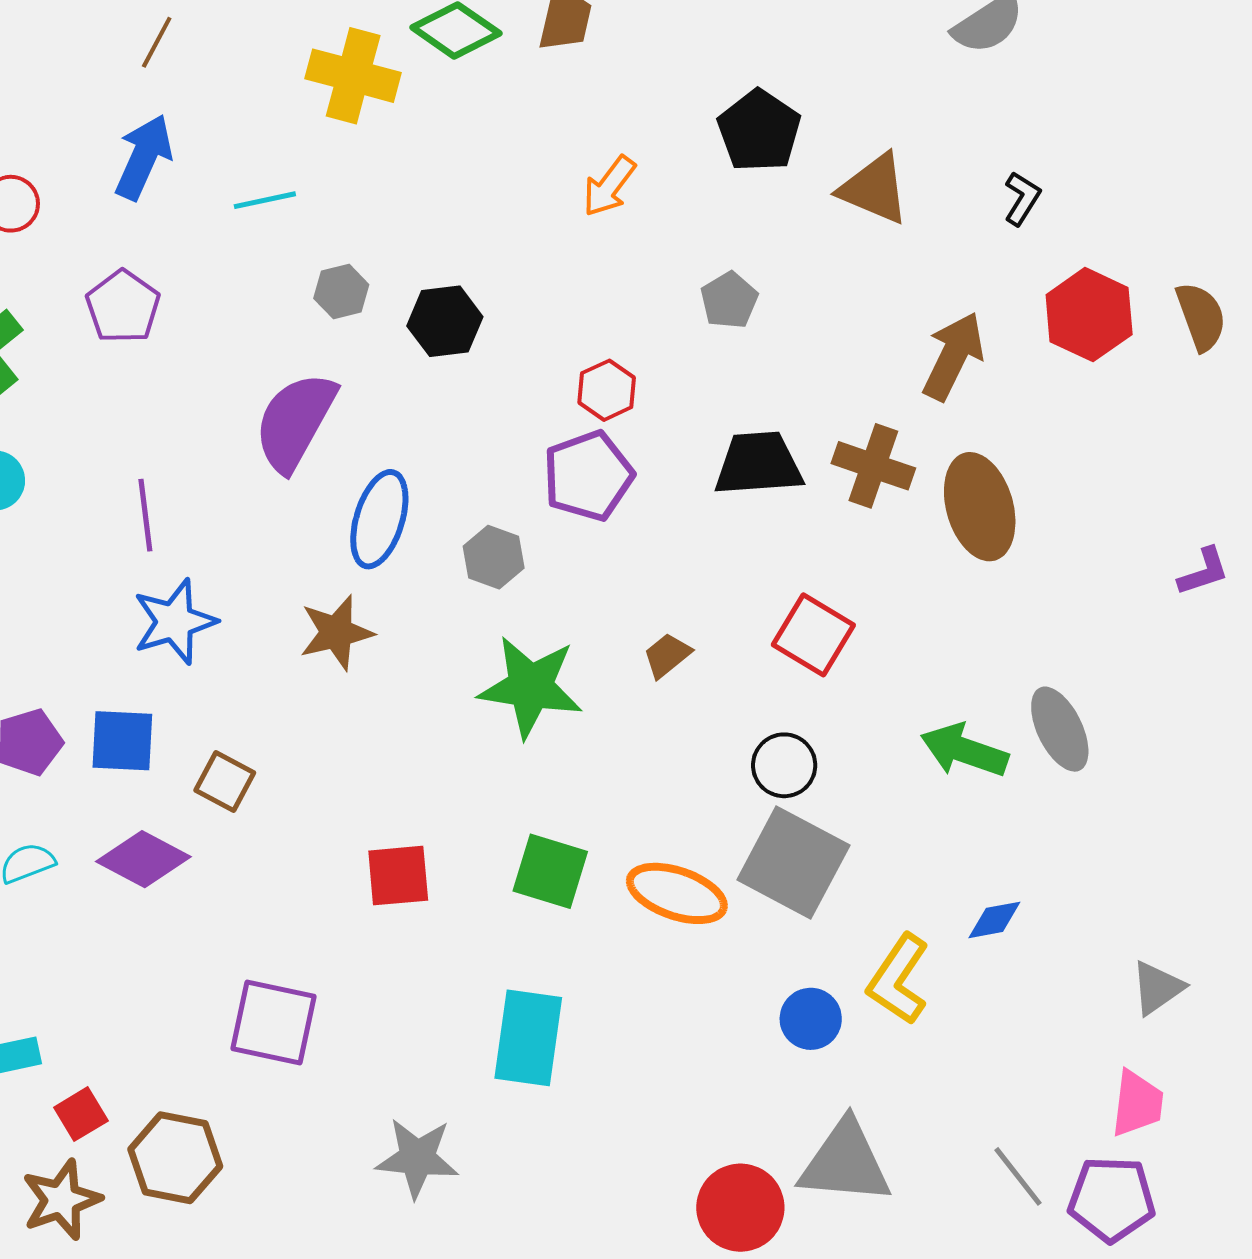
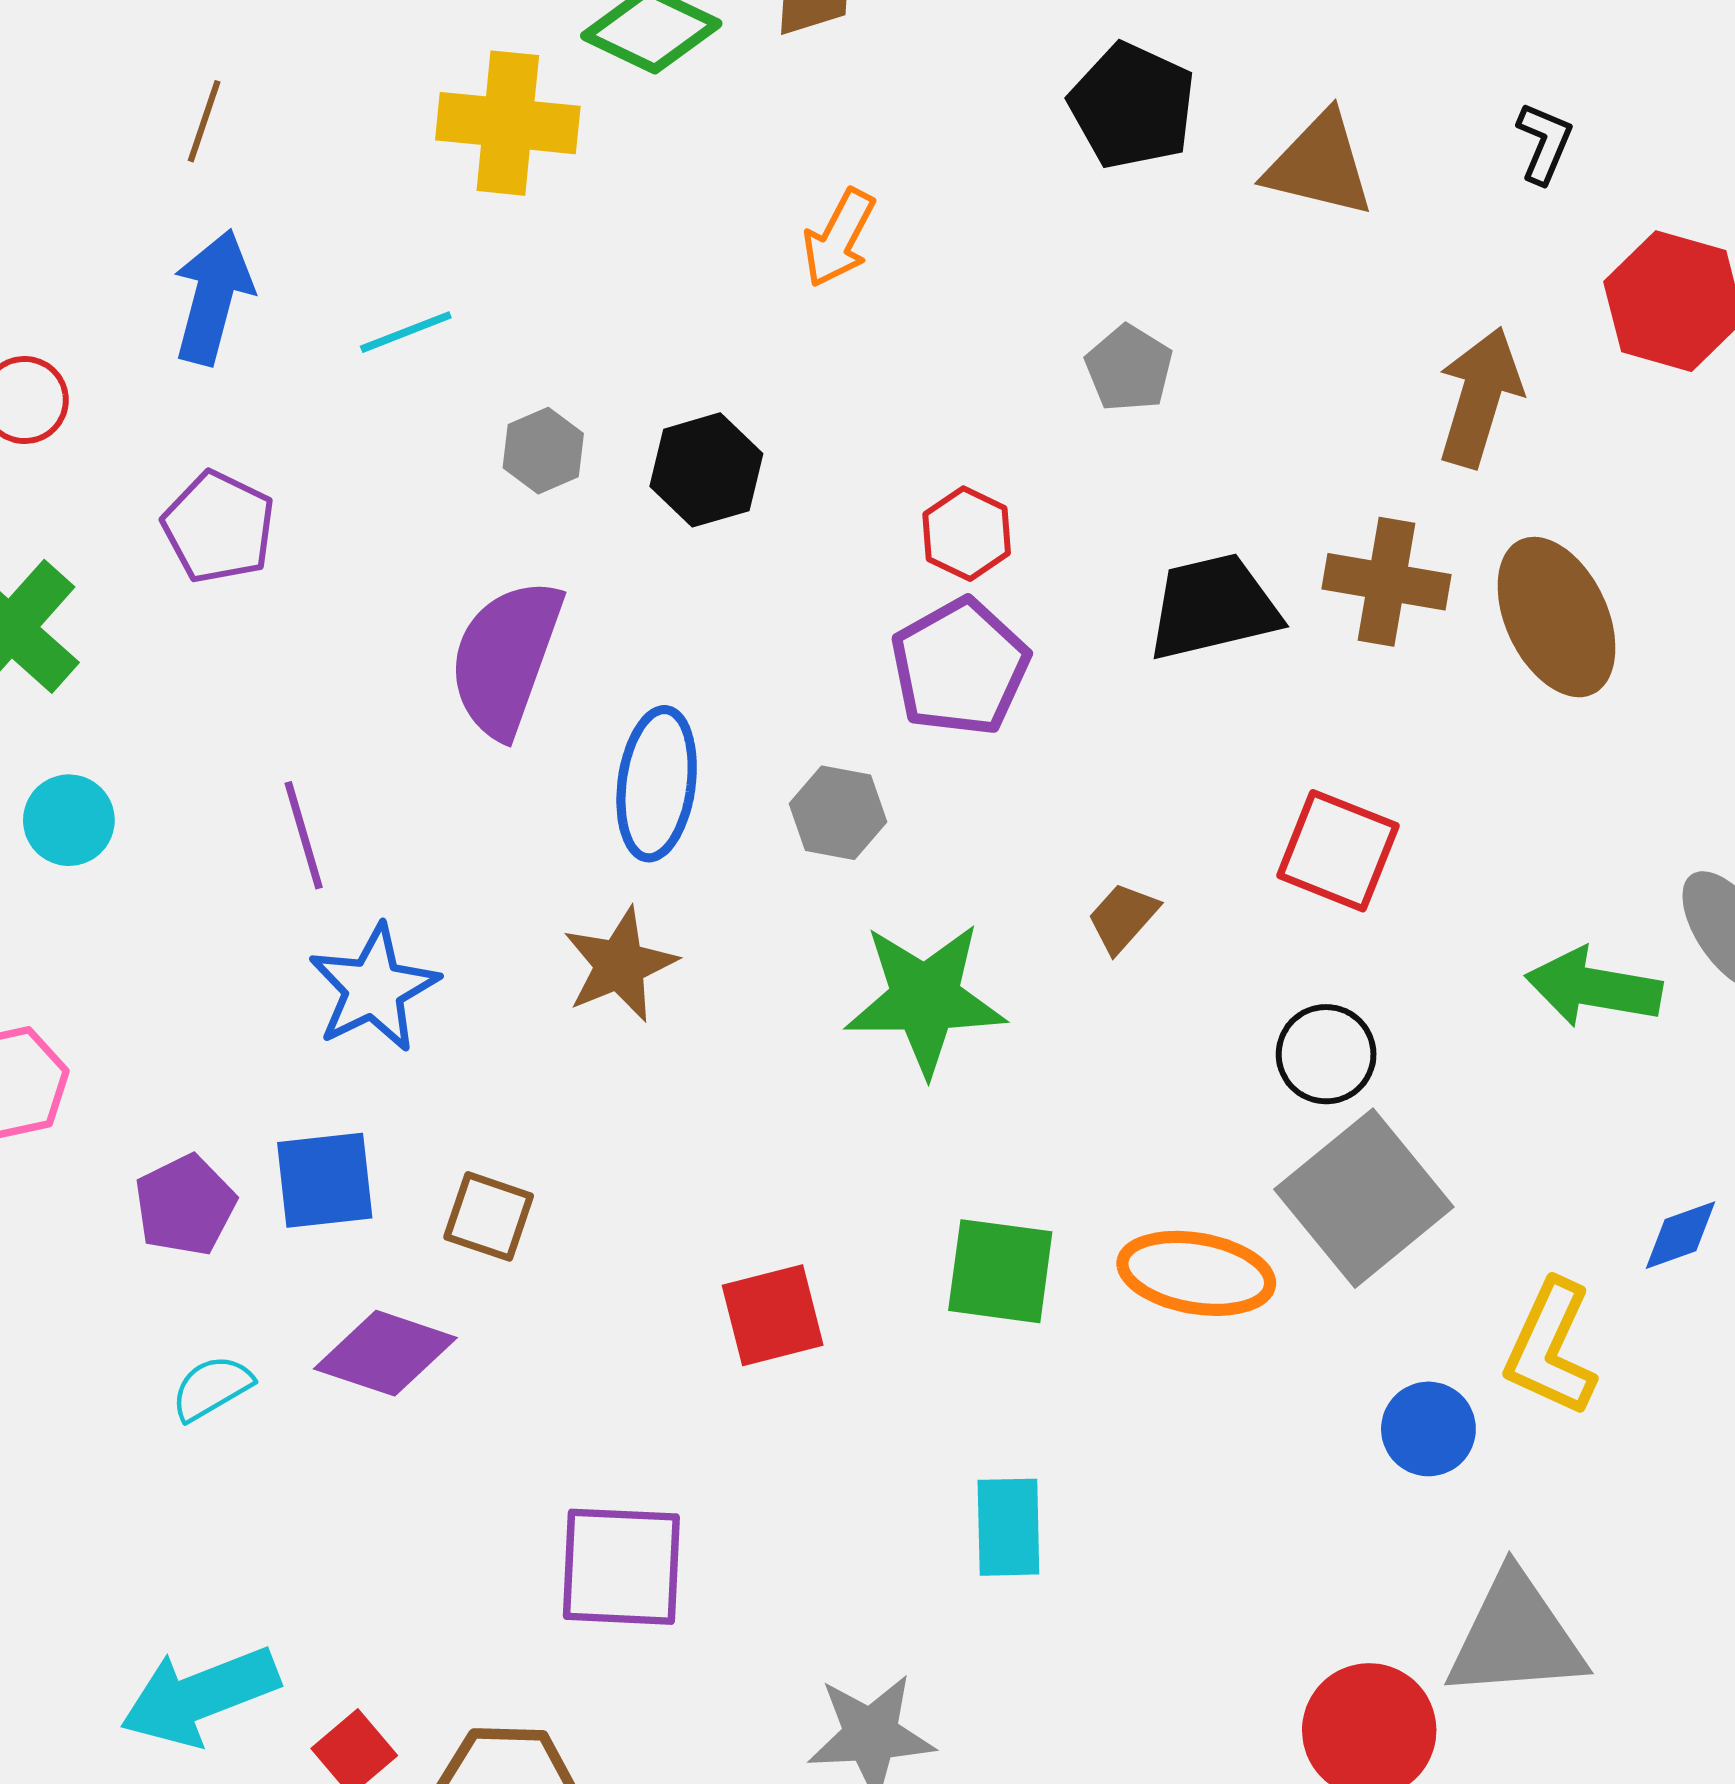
orange arrow: (609, 186) -> (839, 238), moved
gray square: (793, 862) -> (1364, 1198), turned 32
cyan rectangle: (528, 1038) -> (1008, 1527), size x0.7

